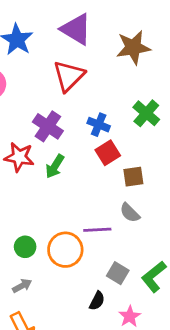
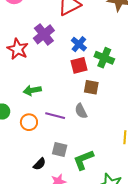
green cross: (146, 113) -> (104, 58), moved, turned -36
green arrow: (55, 166) -> (32, 90), moved, turned 30
orange circle: (65, 250) -> (29, 122), size x0.7
gray square: (118, 273) -> (60, 150), turned -35

